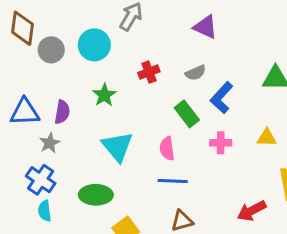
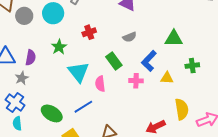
gray semicircle: (196, 73) -> (130, 37), moved
blue L-shape: (222, 98) -> (149, 61), moved
cyan triangle: (117, 147) -> (78, 72), moved
blue line: (173, 181) -> (83, 107), moved, turned -36
green ellipse: (96, 195) -> (52, 113), turned 30

